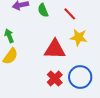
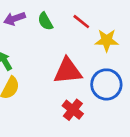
yellow star: (79, 37) -> (107, 40), moved
blue circle: (80, 77) -> (106, 84), moved

